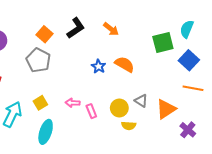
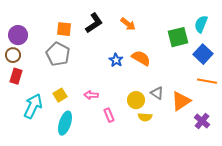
orange square: (45, 34) -> (64, 29), turned -35
pink rectangle: (91, 111) -> (109, 115), moved

